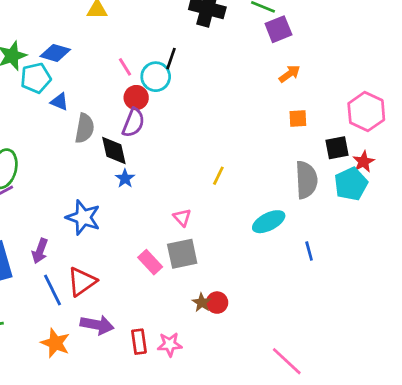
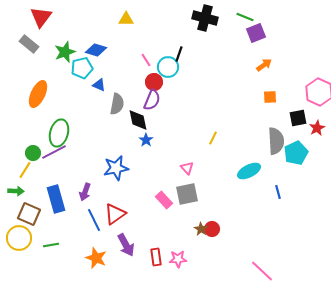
cyan pentagon: (351, 184) -> (296, 153), moved
blue star: (83, 217) -> (116, 168), turned -30
purple arrow: (97, 325) -> (126, 245), turned 50

